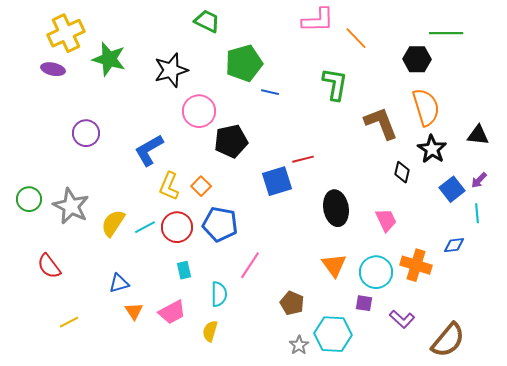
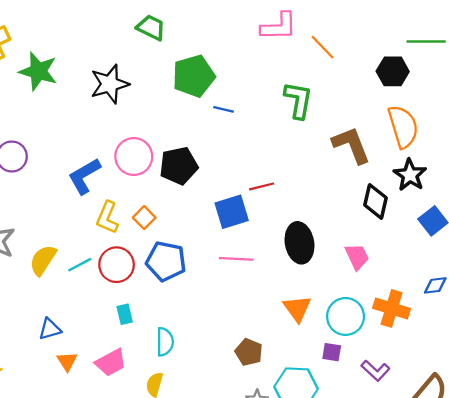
pink circle: (199, 111) -> (134, 157), moved
black diamond: (402, 172) -> (375, 201), size x1.4
pink line: (250, 265) -> (236, 259), moved, turned 60

